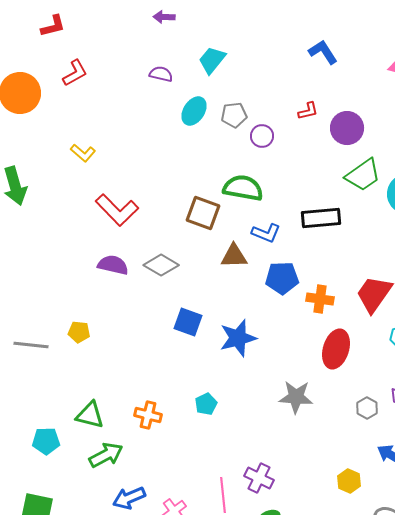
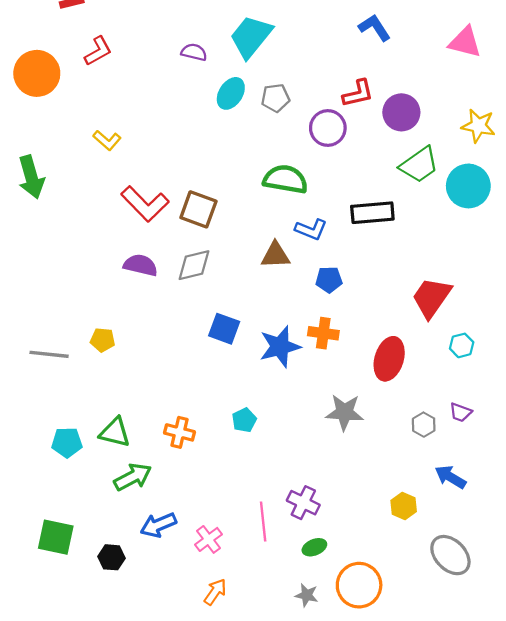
cyan trapezoid: (212, 60) -> (251, 37), size x1.4
red L-shape: (308, 111) -> (358, 93), size x1.4
purple circle: (262, 136) -> (328, 128), moved, size x1.4
brown square: (203, 213) -> (198, 209), moved
gray diamond: (161, 265) -> (194, 265), turned -44
blue pentagon: (282, 278) -> (329, 280), size x0.7
orange cross: (320, 299) -> (323, 333), moved
cyan pentagon: (46, 441) -> (67, 442), moved

